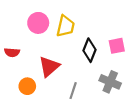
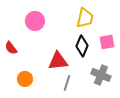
yellow trapezoid: (65, 26) -> (85, 18), moved
red semicircle: (12, 52) -> (11, 48), turned 48
red triangle: (49, 67) -> (58, 61), moved, turned 35

